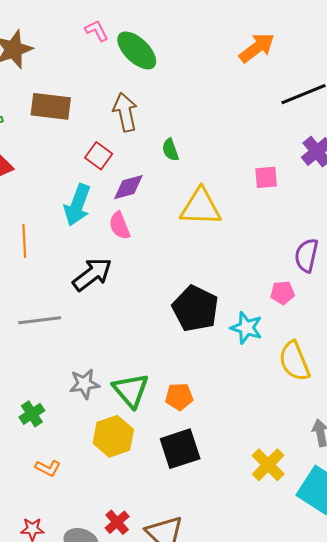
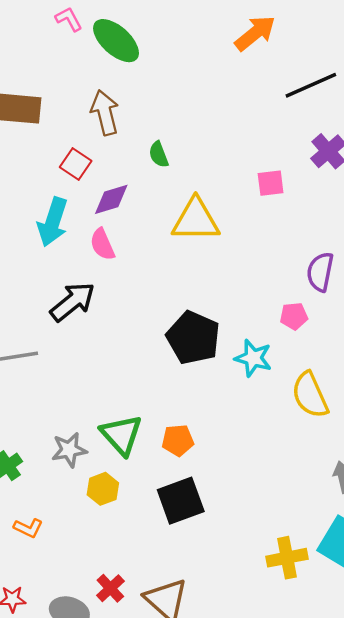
gray star: (84, 384) -> (69, 450), moved
yellow hexagon: (113, 436) -> (103, 489), size x0.7
yellow cross: (268, 465) -> (287, 558), moved, turned 36

